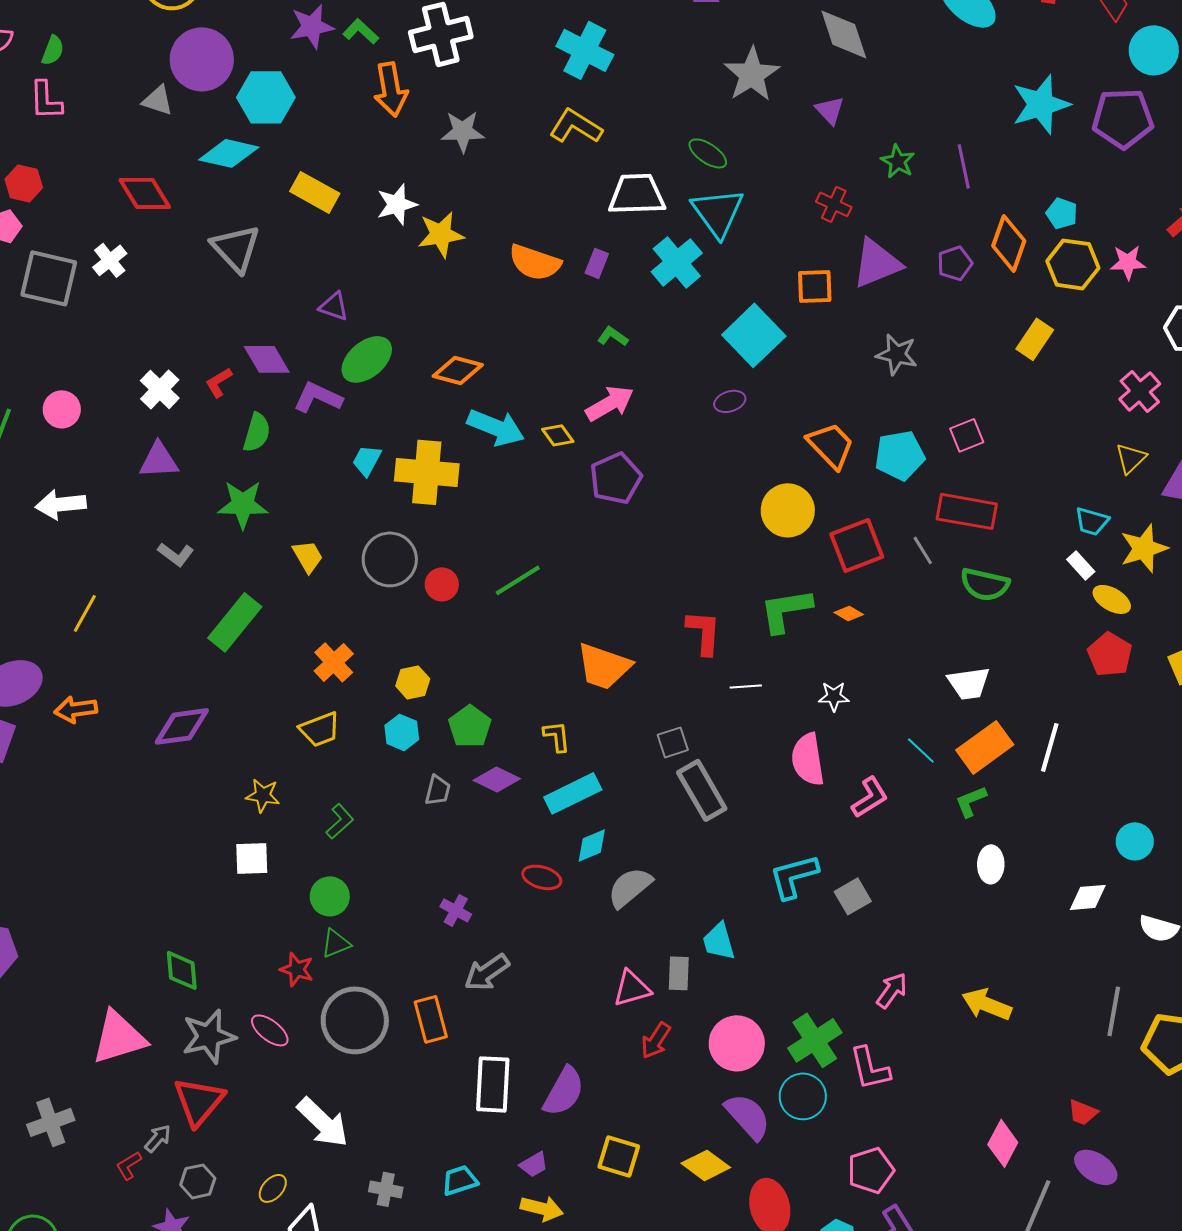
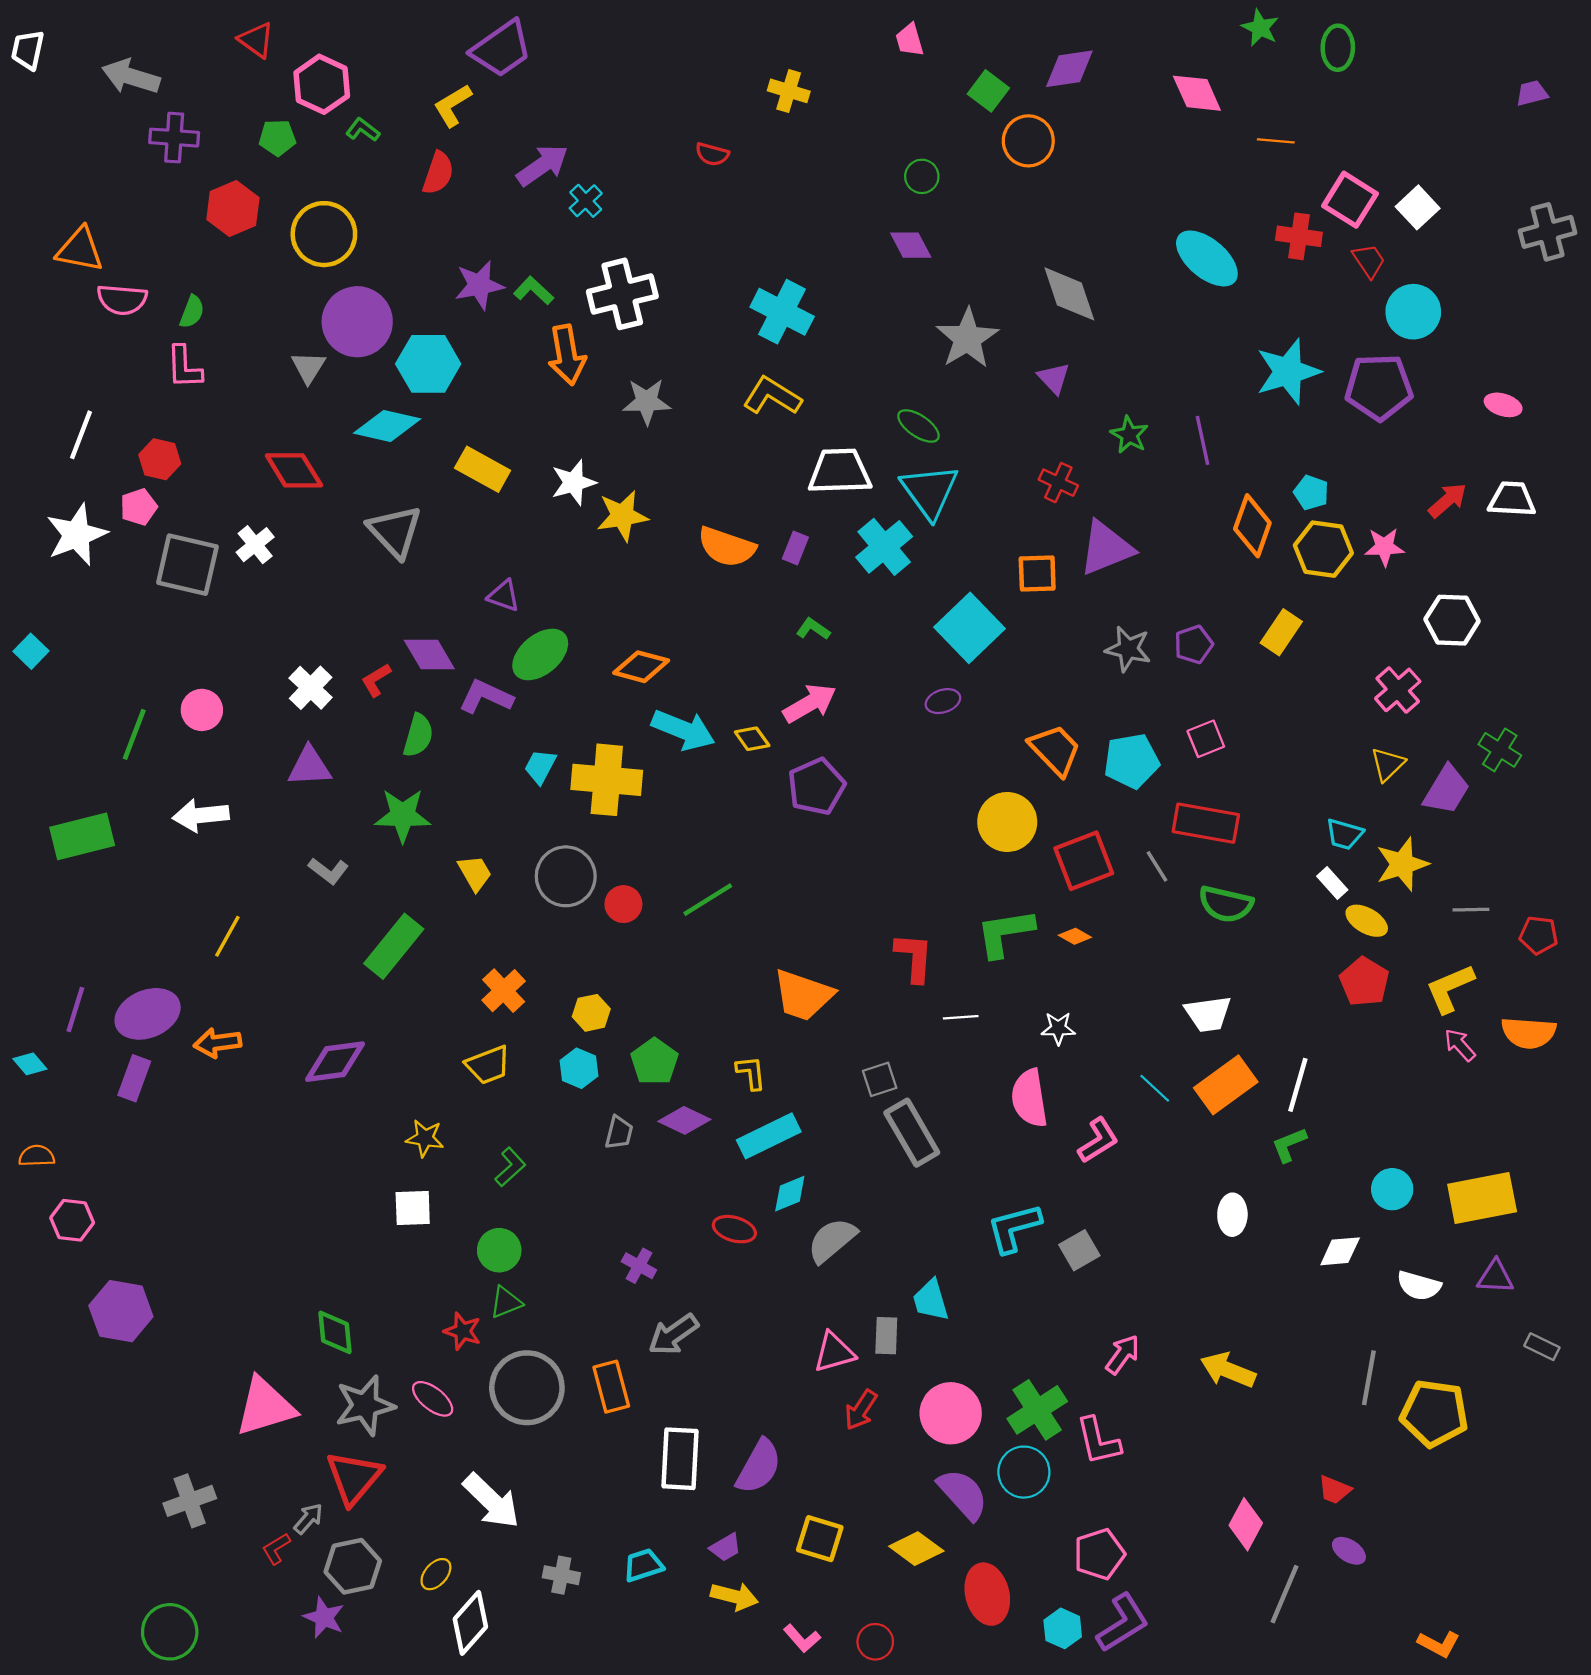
gray triangle: (158, 100) -> (308, 367), turned 44
purple pentagon: (955, 263) -> (1194, 645), moved
green L-shape: (971, 801) -> (1289, 1145), moved
purple ellipse: (1096, 1167) -> (1349, 1551), size x0.7
gray hexagon: (198, 1181) -> (353, 1566), size x1.4

